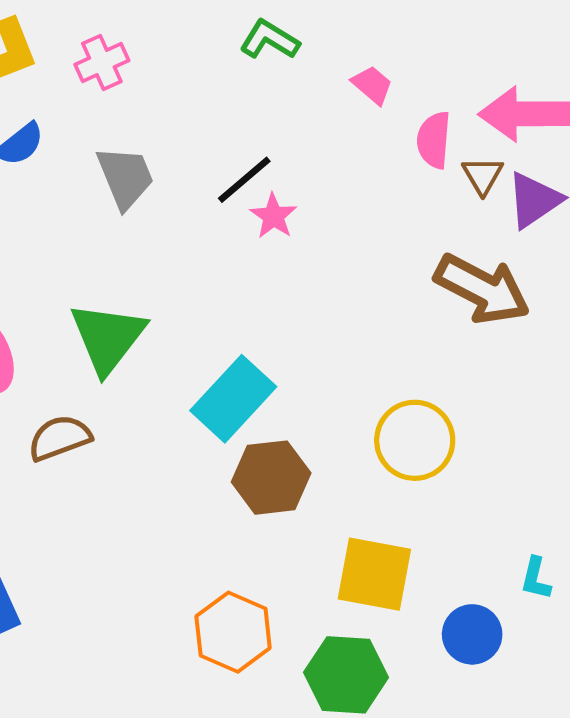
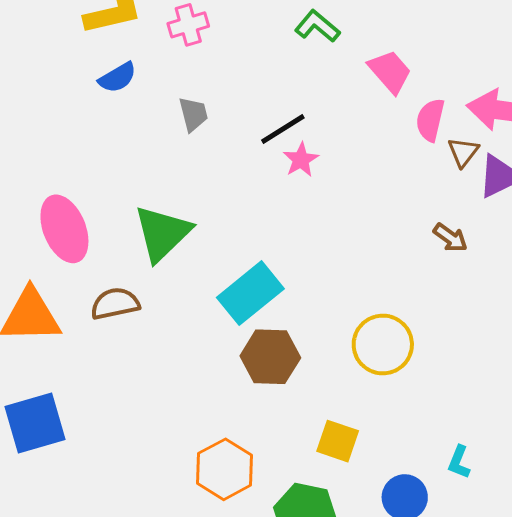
pink trapezoid: (372, 85) -> (390, 72), size x1.4
gray trapezoid: (125, 177) -> (193, 114), size x0.7
brown arrow: (482, 289) -> (450, 238), size x0.5
yellow square: (374, 574) -> (338, 441), size x0.7

